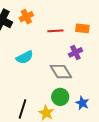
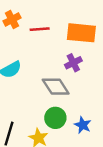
orange rectangle: (82, 28) -> (81, 33), size x1.6
red line: (55, 31) -> (40, 29), moved

